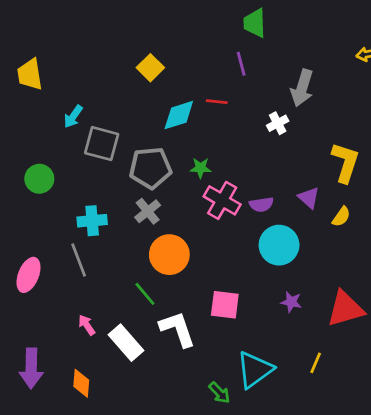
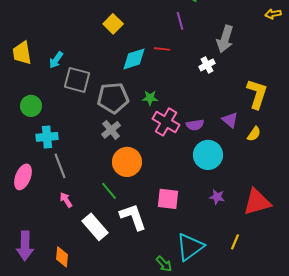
yellow trapezoid: (30, 74) -> (22, 53), moved
cyan cross: (92, 221) -> (47, 137), moved
pink arrow: (87, 325) -> (66, 200), moved

